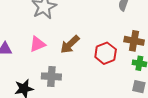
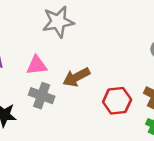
gray cross: (51, 76) -> (42, 96), moved

